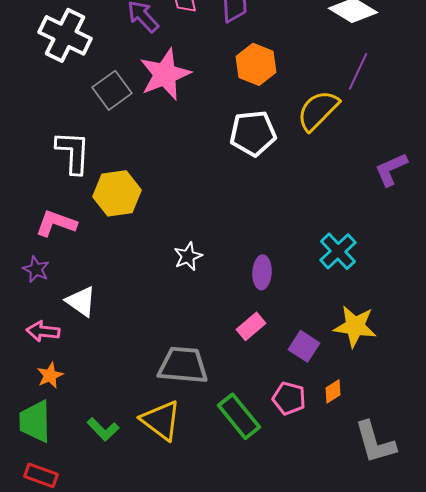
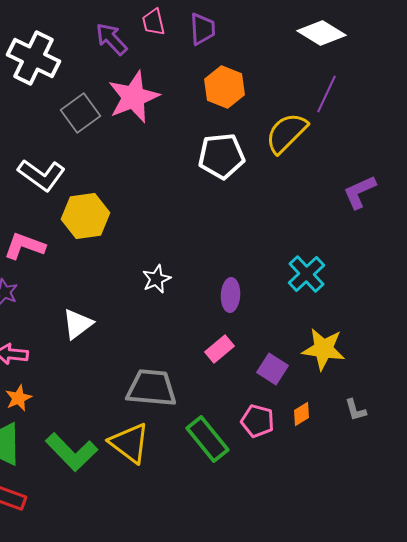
white L-shape: (73, 152) -> (42, 175), turned 123
white triangle: (81, 301) -> (78, 324), moved, turned 48
green L-shape: (103, 429) -> (72, 452), size x1.6
gray L-shape: (375, 442) -> (356, 410), moved, size x0.5

